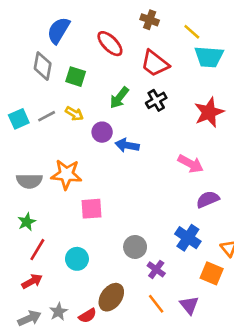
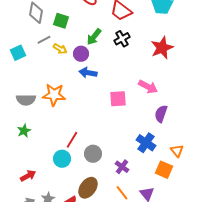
gray line: (47, 116) -> (44, 40), moved
purple circle: (102, 132) -> (81, 54), moved
blue arrow: (127, 145) -> (88, 73), moved
purple semicircle: (208, 199) -> (161, 114), turned -48
pink square: (91, 209) -> (118, 99), moved
gray circle: (135, 247) -> (93, 154), moved
red line: (37, 250) -> (72, 140), moved

